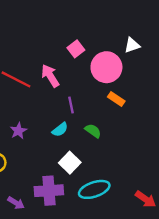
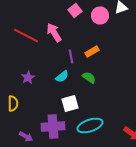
pink circle: (106, 67) -> (100, 16), moved, size x0.7
orange rectangle: (116, 99) -> (92, 52), moved, turned -64
white square: (70, 163) -> (70, 104), turned 30

